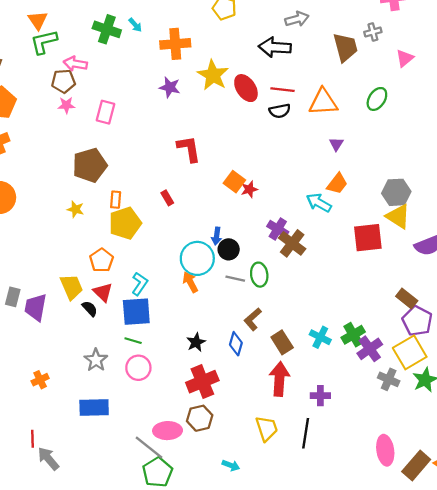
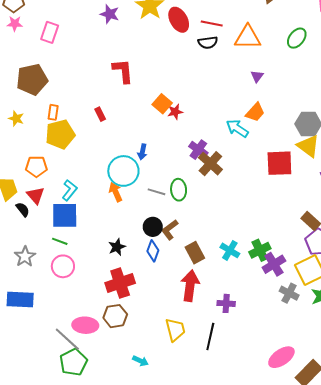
black circle: (229, 249) -> (153, 227), moved
orange pentagon: (101, 260) -> (36, 166), turned 30
pink ellipse: (385, 450) -> (281, 357), turned 60

